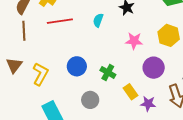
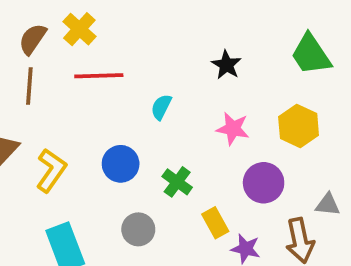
cyan semicircle: (98, 20) -> (161, 107), moved

